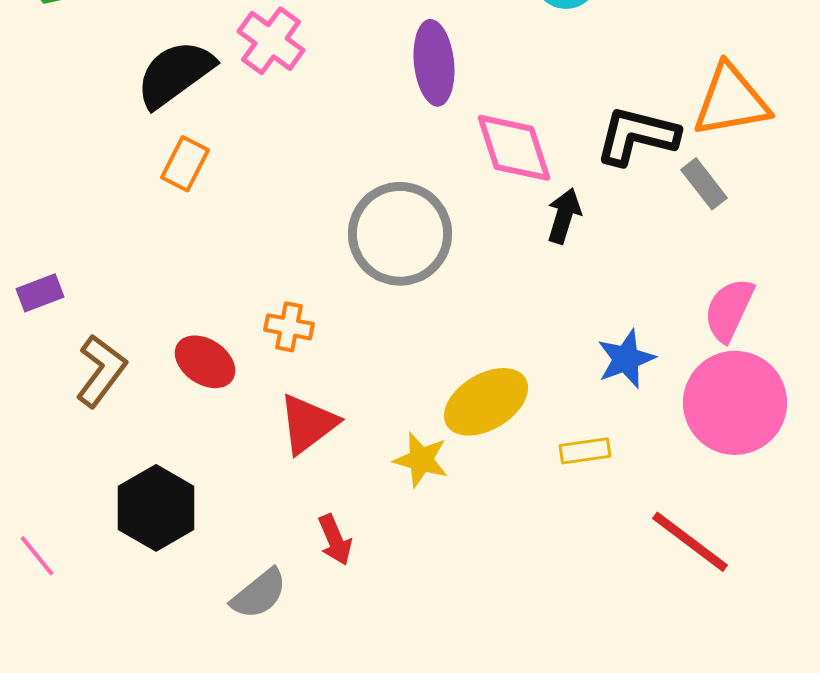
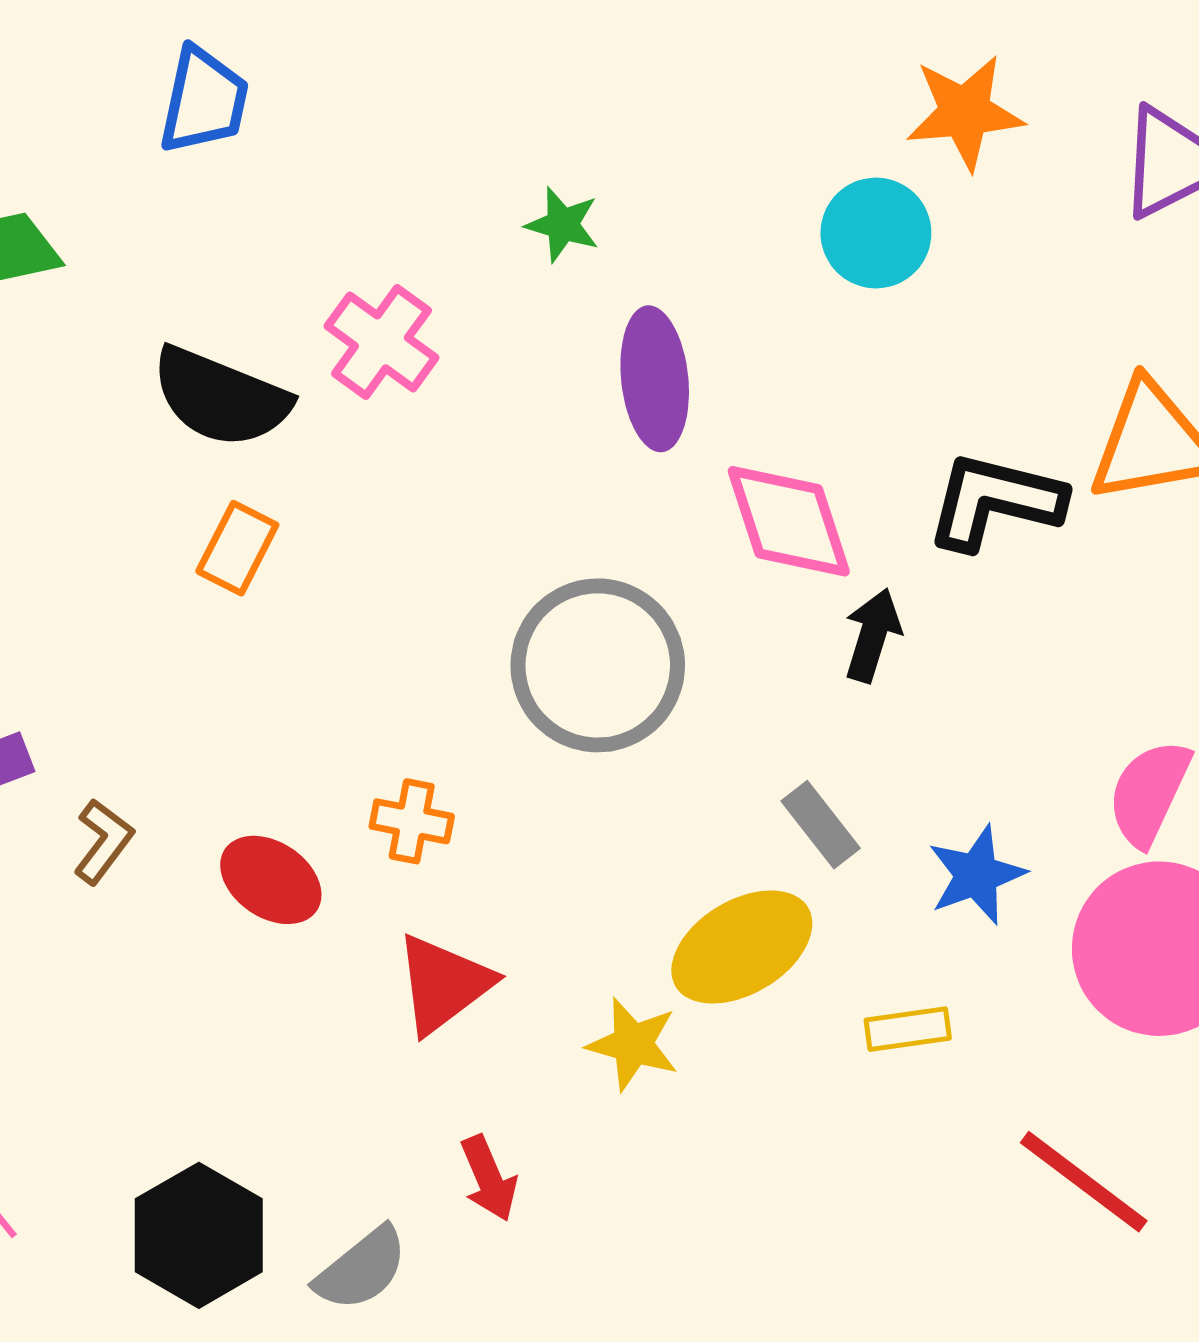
black semicircle: (175, 74) -> (221, 397), turned -122
gray rectangle: (704, 184) -> (821, 825), moved
brown L-shape: (101, 371) -> (103, 841), moved, size x0.7
black hexagon: (156, 508) -> (199, 1235), moved

